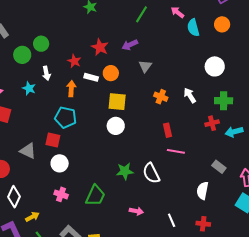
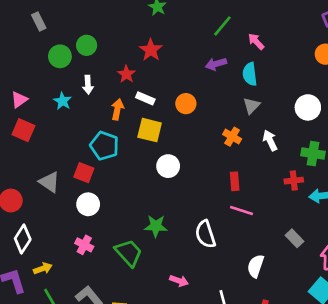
pink arrow: (177, 12) -> (256, 41), moved
cyan semicircle: (193, 28) -> (250, 74), moved
purple arrow: (130, 45) -> (216, 64), moved
red star: (100, 47) -> (151, 50), moved
gray triangle: (145, 66) -> (251, 106), moved
orange circle: (111, 73) -> (186, 104), moved
yellow square: (117, 102) -> (150, 130), moved
green star: (125, 171) -> (156, 226), moved
white semicircle: (202, 191) -> (256, 266), moved
green trapezoid: (95, 196) -> (129, 253), turned -75

